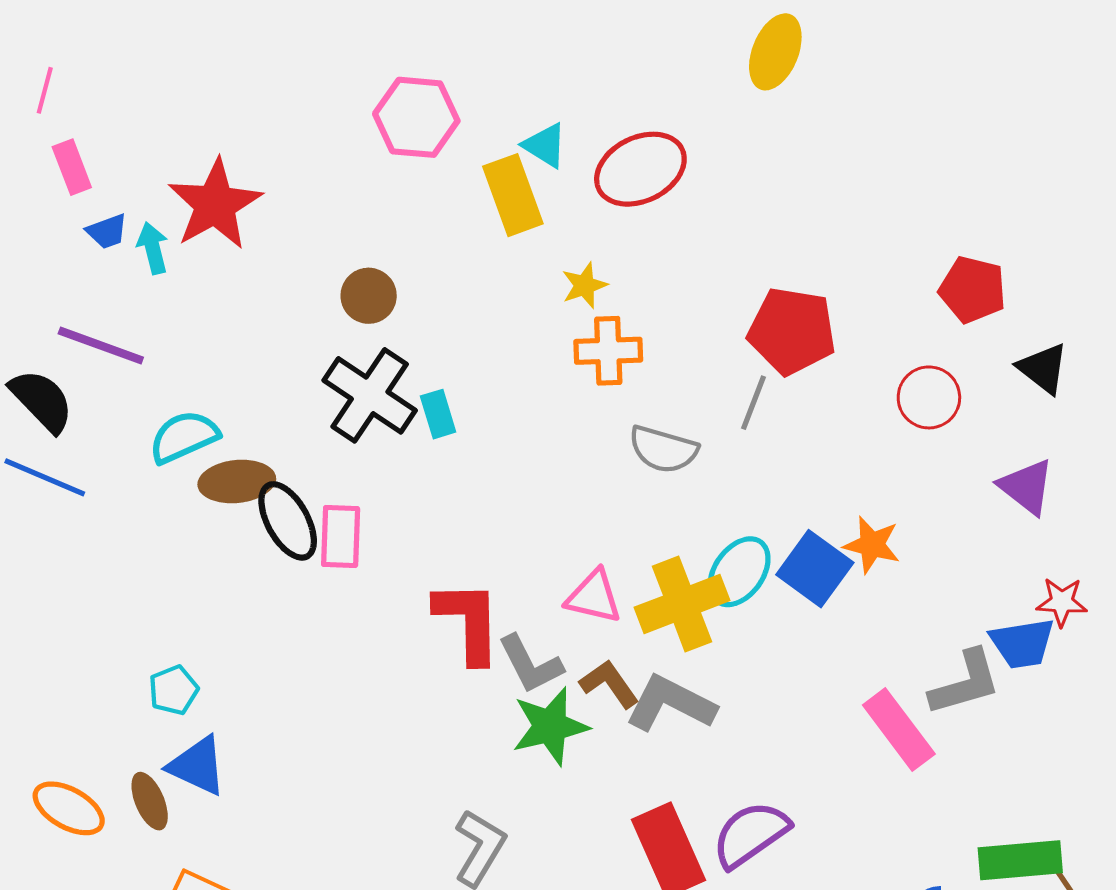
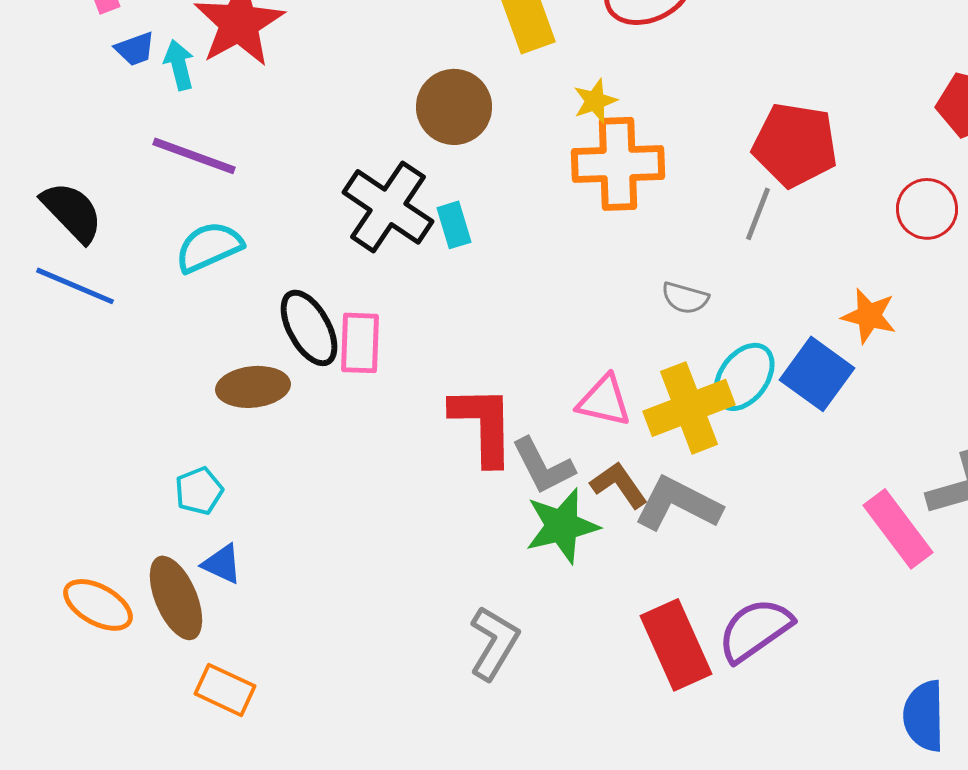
brown circle: (369, 296) -> (454, 107), moved, size x1.4
purple line: (101, 346) -> (194, 156), moved
orange cross: (608, 351) -> (618, 164), size x1.4
gray semicircle: (663, 449) -> (685, 298), moved, size x0.7
brown ellipse: (237, 481) -> (253, 387), moved
orange star: (872, 545) -> (869, 316), moved
blue triangle: (197, 766) -> (222, 564), size x0.7
brown ellipse: (150, 801) -> (176, 598), size x1.5

